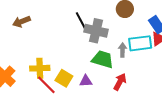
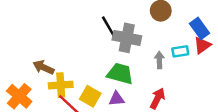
brown arrow: (21, 22) -> (44, 67), moved, turned 48
cyan rectangle: (140, 43) -> (180, 51), size x0.6
green trapezoid: (103, 59) -> (120, 74), moved

